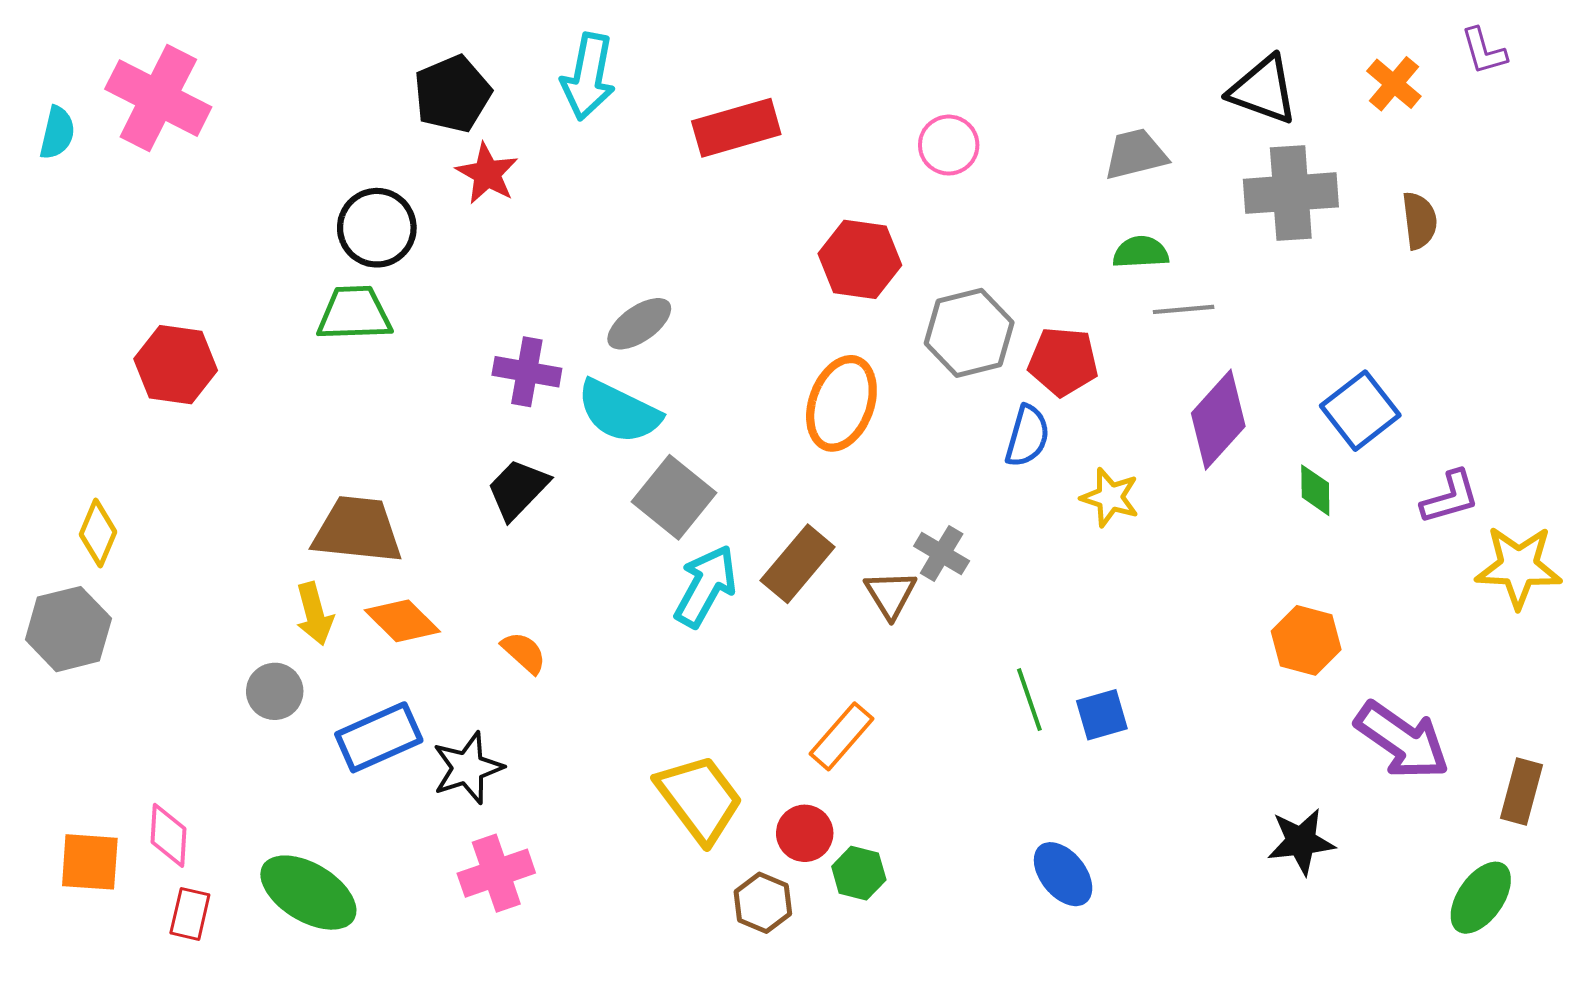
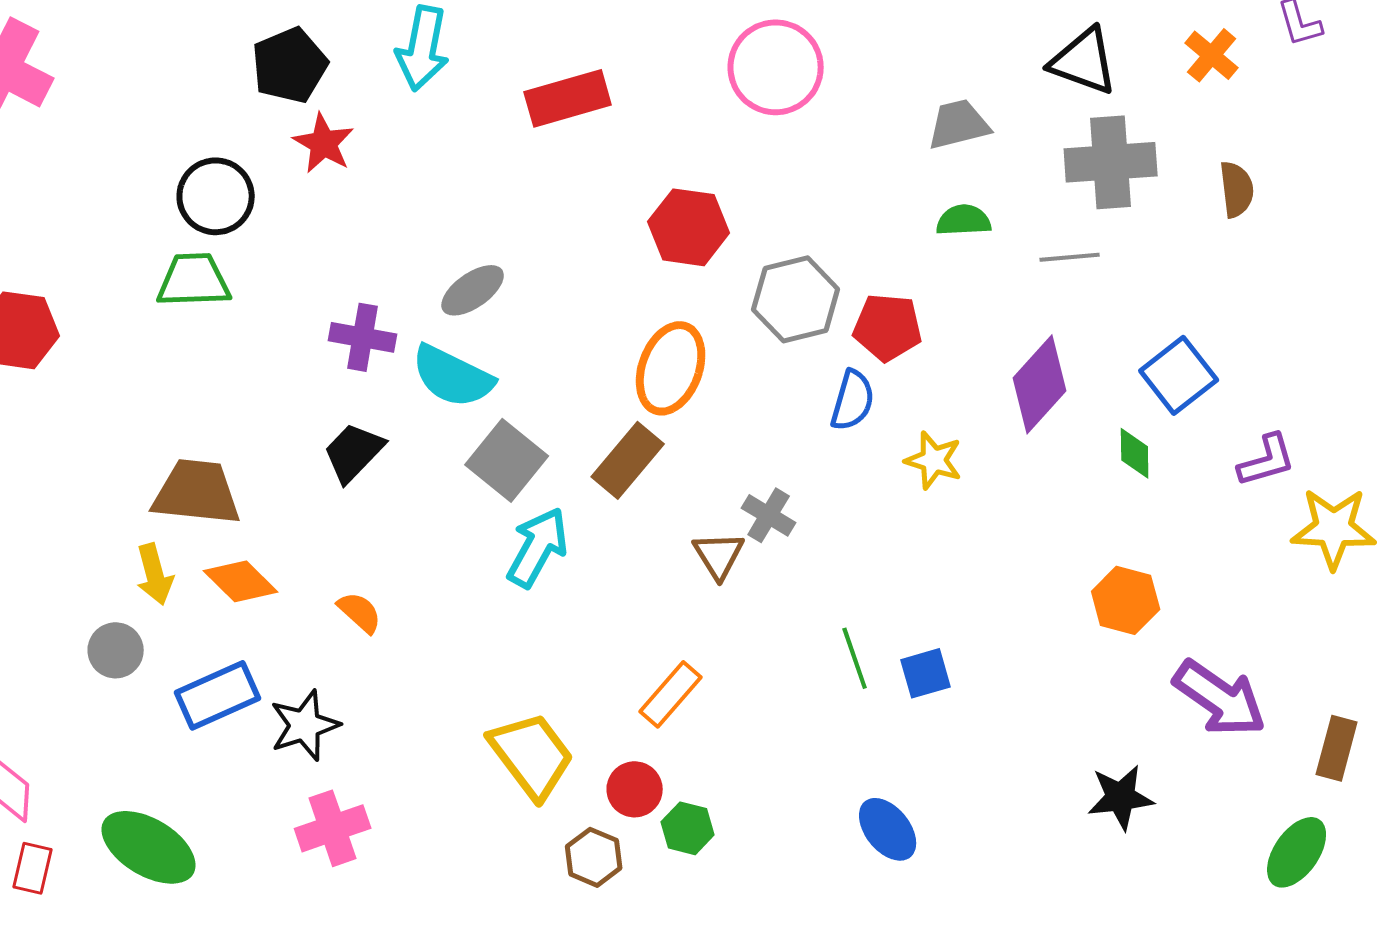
pink circle: (949, 145) -> (776, 67), moved, size x1.6
gray line: (1184, 309) -> (1070, 257), moved
brown rectangle: (798, 564) -> (628, 460), moved

